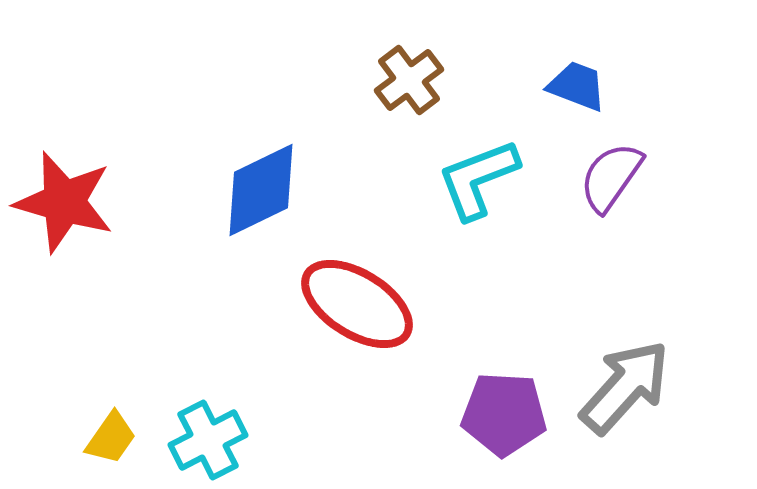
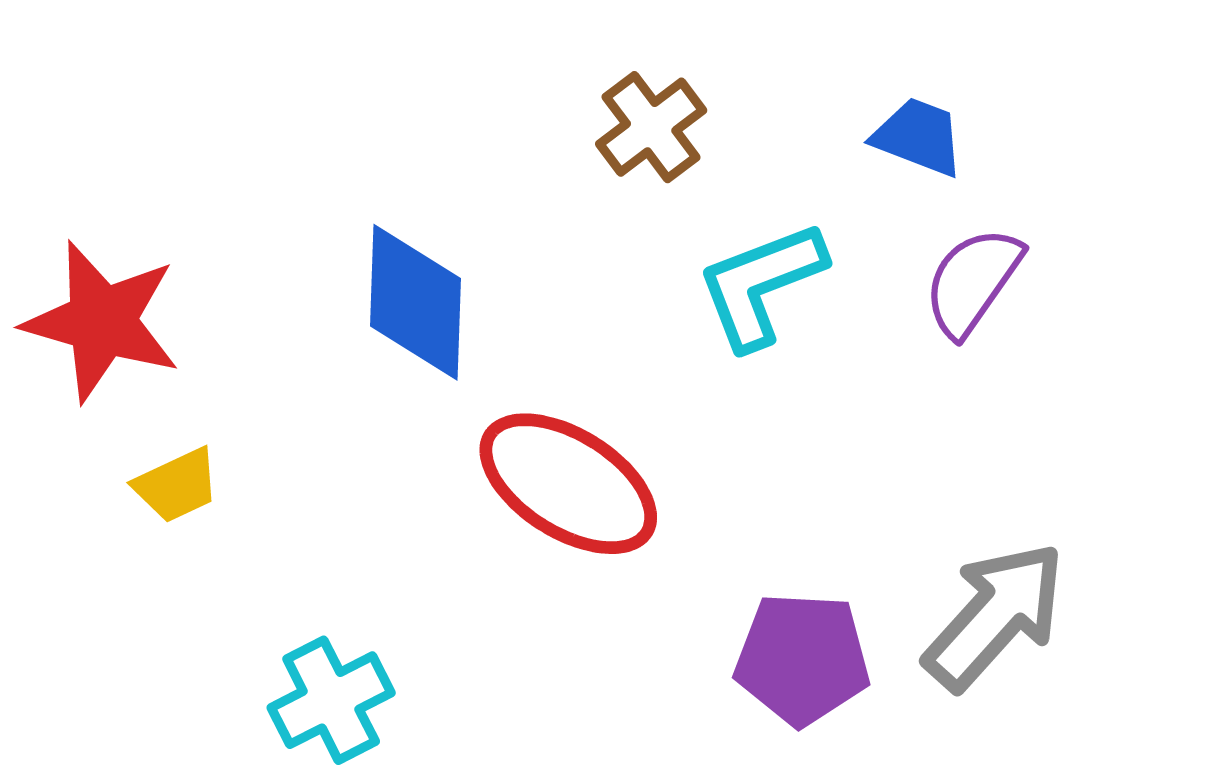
blue diamond: (261, 190) -> (415, 302), turned -62
yellow trapezoid: (111, 438) -> (177, 485), moved, turned 30

